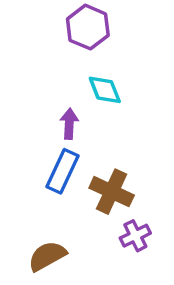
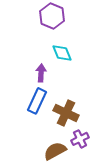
brown semicircle: (47, 256) -> (55, 151), moved

